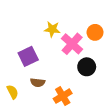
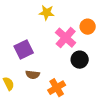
yellow star: (52, 29) -> (47, 13), moved

